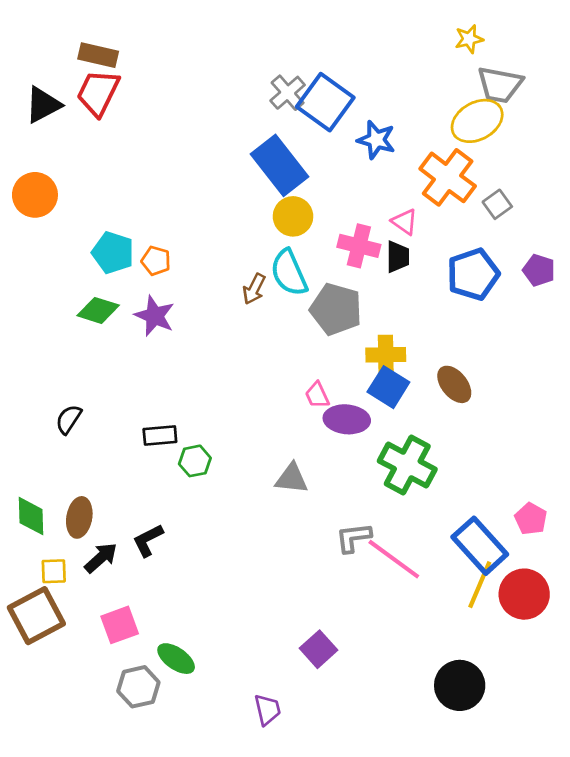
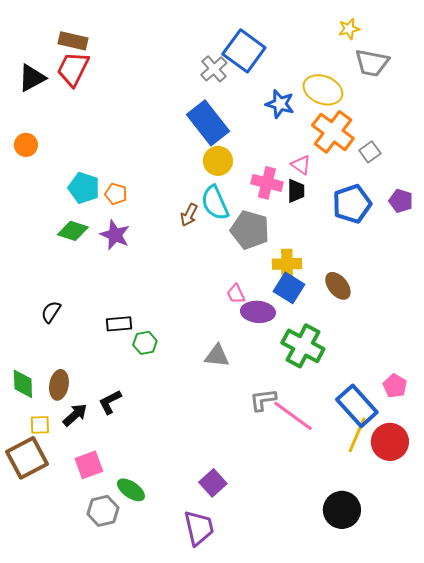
blue square: (325, 102) -> (244, 51), moved
yellow ellipse: (477, 121) -> (323, 90), moved, turned 51
orange circle: (35, 195) -> (26, 145), size x0.7
purple square: (319, 649) -> (213, 483), moved
purple trapezoid: (267, 710) -> (199, 528), size x1.5

